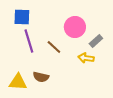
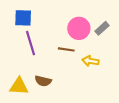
gray rectangle: (96, 41) -> (102, 28), moved
brown line: (54, 47) -> (66, 49), moved, turned -35

